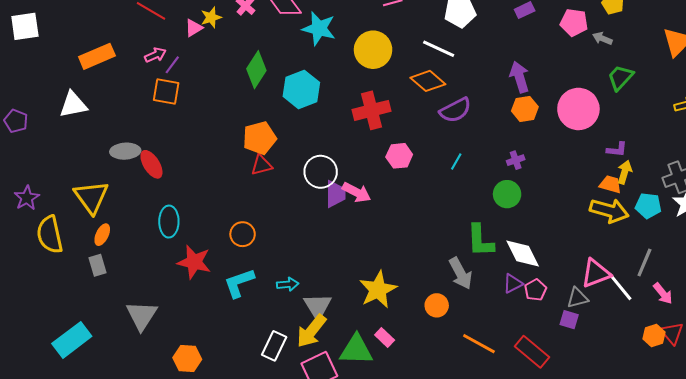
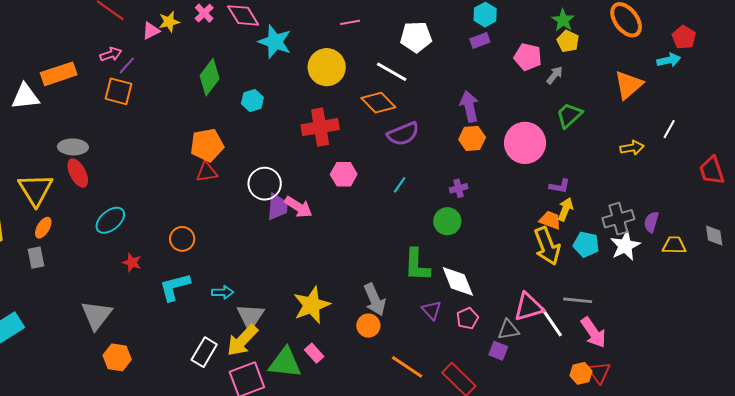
gray arrow: (602, 39) -> (555, 75), turned 102
orange rectangle: (97, 56) -> (59, 74), moved
cyan hexagon: (301, 89) -> (252, 101), size x0.6
red ellipse: (151, 164) -> (78, 173), moved
yellow arrow: (609, 211) -> (547, 246), turned 48
cyan ellipse: (169, 222) -> (110, 220), turned 44
red star: (194, 262) -> (132, 262), size x0.6
gray line: (644, 263) -> (578, 300), turned 68
gray arrow: (461, 273) -> (375, 300), moved
purple triangle: (513, 284) -> (432, 310), moved, turned -50
pink arrow: (663, 293) -> (593, 332), size x1.4
gray triangle: (142, 315) -> (96, 315), moved

